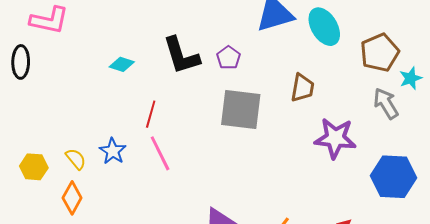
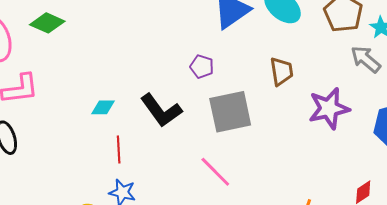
black L-shape: (181, 55) -> (161, 110), moved
red line: (151, 114) -> (119, 149), moved
pink line: (160, 153) -> (215, 172), moved

